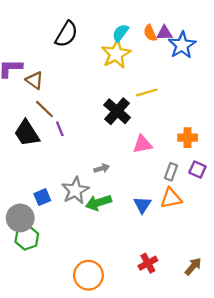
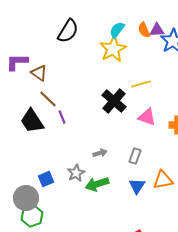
pink triangle: (142, 144) -> (147, 117), moved, turned 30
gray rectangle: (171, 172) -> (135, 156), moved
gray star: (75, 190) -> (76, 173), size x0.7

